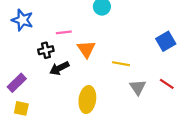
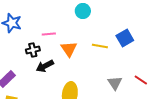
blue square: (166, 41) -> (125, 38), moved
yellow line: (121, 64) -> (100, 46), moved

